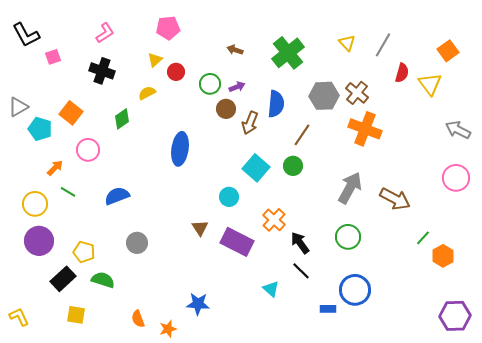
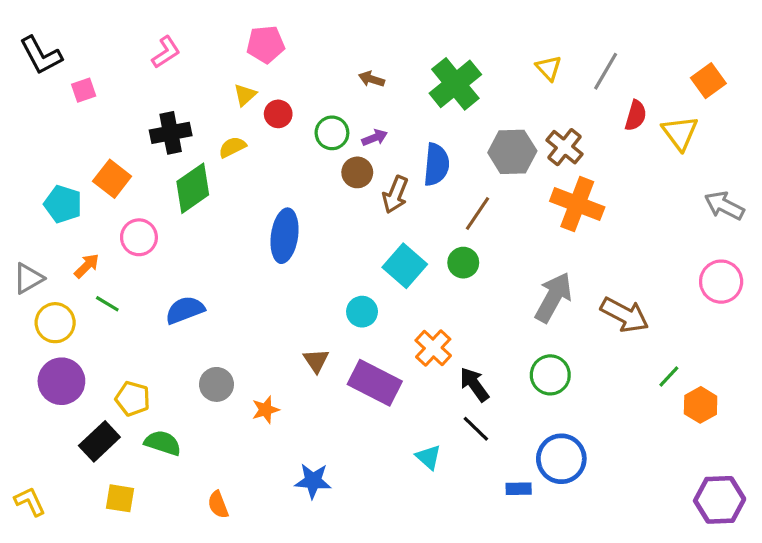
black cross: (102, 71) -> (171, 133), moved, turned -30
gray triangle: (18, 107) -> (28, 278), moved
green diamond: (122, 119) -> (193, 188), size x1.5
orange star: (168, 329) -> (266, 410), moved

